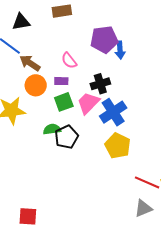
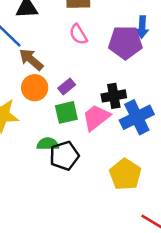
blue arrow: (120, 50) -> (142, 27), moved
pink semicircle: (69, 61) -> (78, 34), moved
purple rectangle: (61, 81) -> (67, 87), turned -48
blue cross: (113, 112) -> (137, 117), moved

